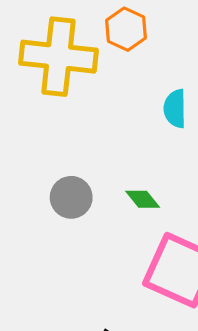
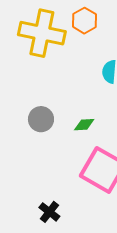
green diamond: (143, 199) -> (84, 125), turned -60

